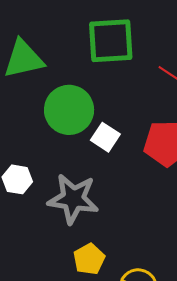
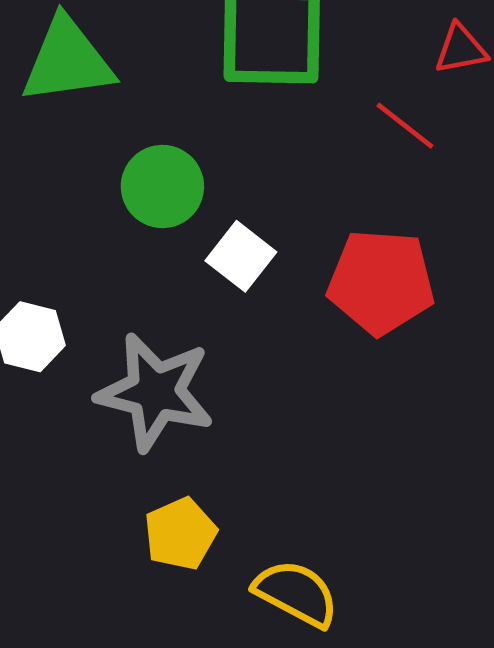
green circle: (69, 110) -> (162, 187), size x0.7

